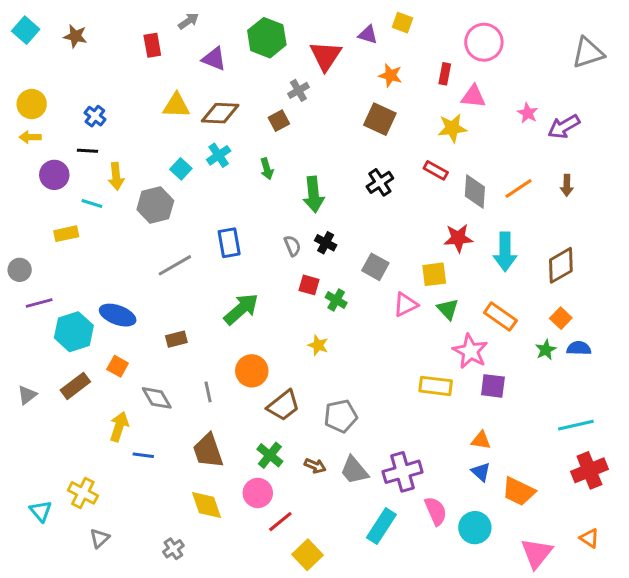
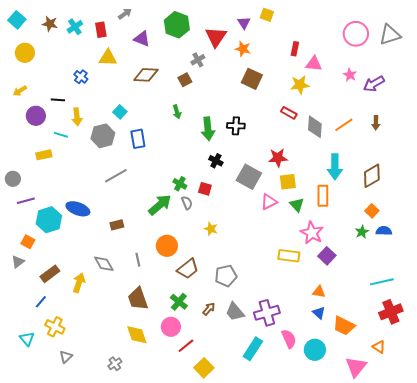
purple triangle: (368, 35) -> (244, 23), turned 40
pink circle: (484, 42) -> (356, 34), moved
orange star: (390, 75) -> (243, 49), moved
yellow circle: (32, 104) -> (25, 53), moved
yellow triangle: (176, 106) -> (108, 58), moved
blue cross: (95, 116) -> (81, 77), moved
yellow arrow: (30, 137) -> (20, 91), turned -32
cyan cross: (219, 155) -> (75, 27), moved
black cross: (380, 182) -> (236, 126), moved, turned 36
red star: (458, 238) -> (278, 158), moved
blue rectangle: (229, 243) -> (138, 139), moved
gray semicircle: (292, 246) -> (187, 203), moved
gray square: (375, 267) -> (249, 177), size x1.4
green cross: (336, 300) -> (180, 184), moved
orange rectangle: (500, 317) -> (323, 196), moved, turned 55
orange square: (118, 366) -> (28, 242), moved
brown rectangle: (75, 386) -> (50, 274), moved
purple square: (493, 386) -> (327, 256), turned 36
blue line: (143, 455) -> (41, 302), moved, turned -56
brown arrow: (315, 466) -> (209, 309), turned -72
orange triangle: (589, 538) -> (379, 347), moved

